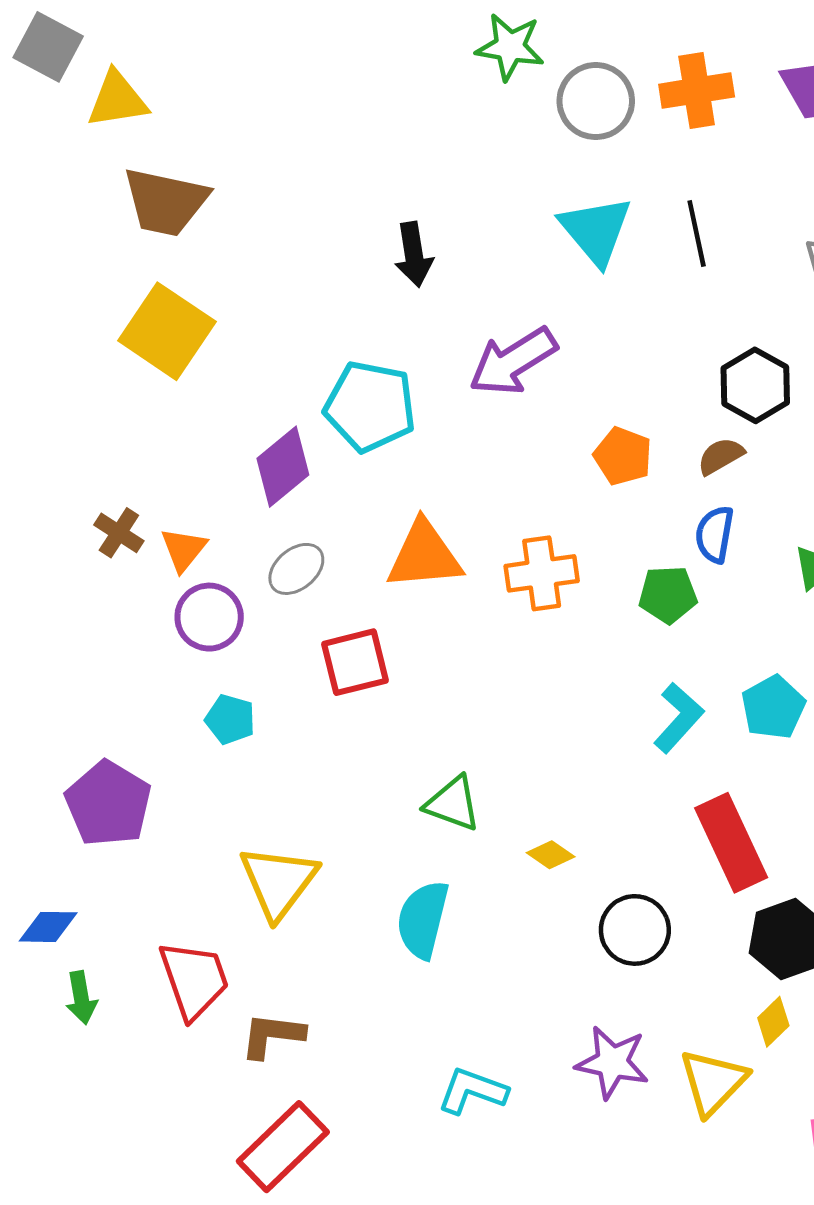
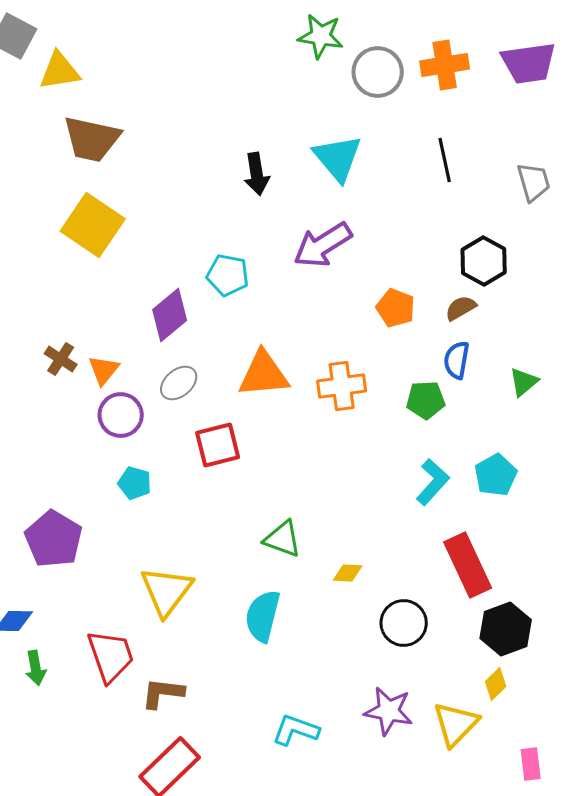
cyan triangle: (596, 230) -> (338, 158), moved
cyan pentagon: (370, 406) -> (228, 275), size x0.7
yellow diamond: (551, 855) -> (348, 573), turned -32

